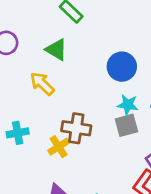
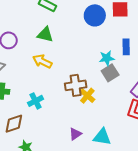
blue circle: (122, 67) -> (95, 15), moved
yellow cross: (59, 147) -> (87, 96), moved

